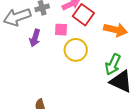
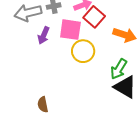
pink square: (61, 30) -> (70, 30), size x1.6

